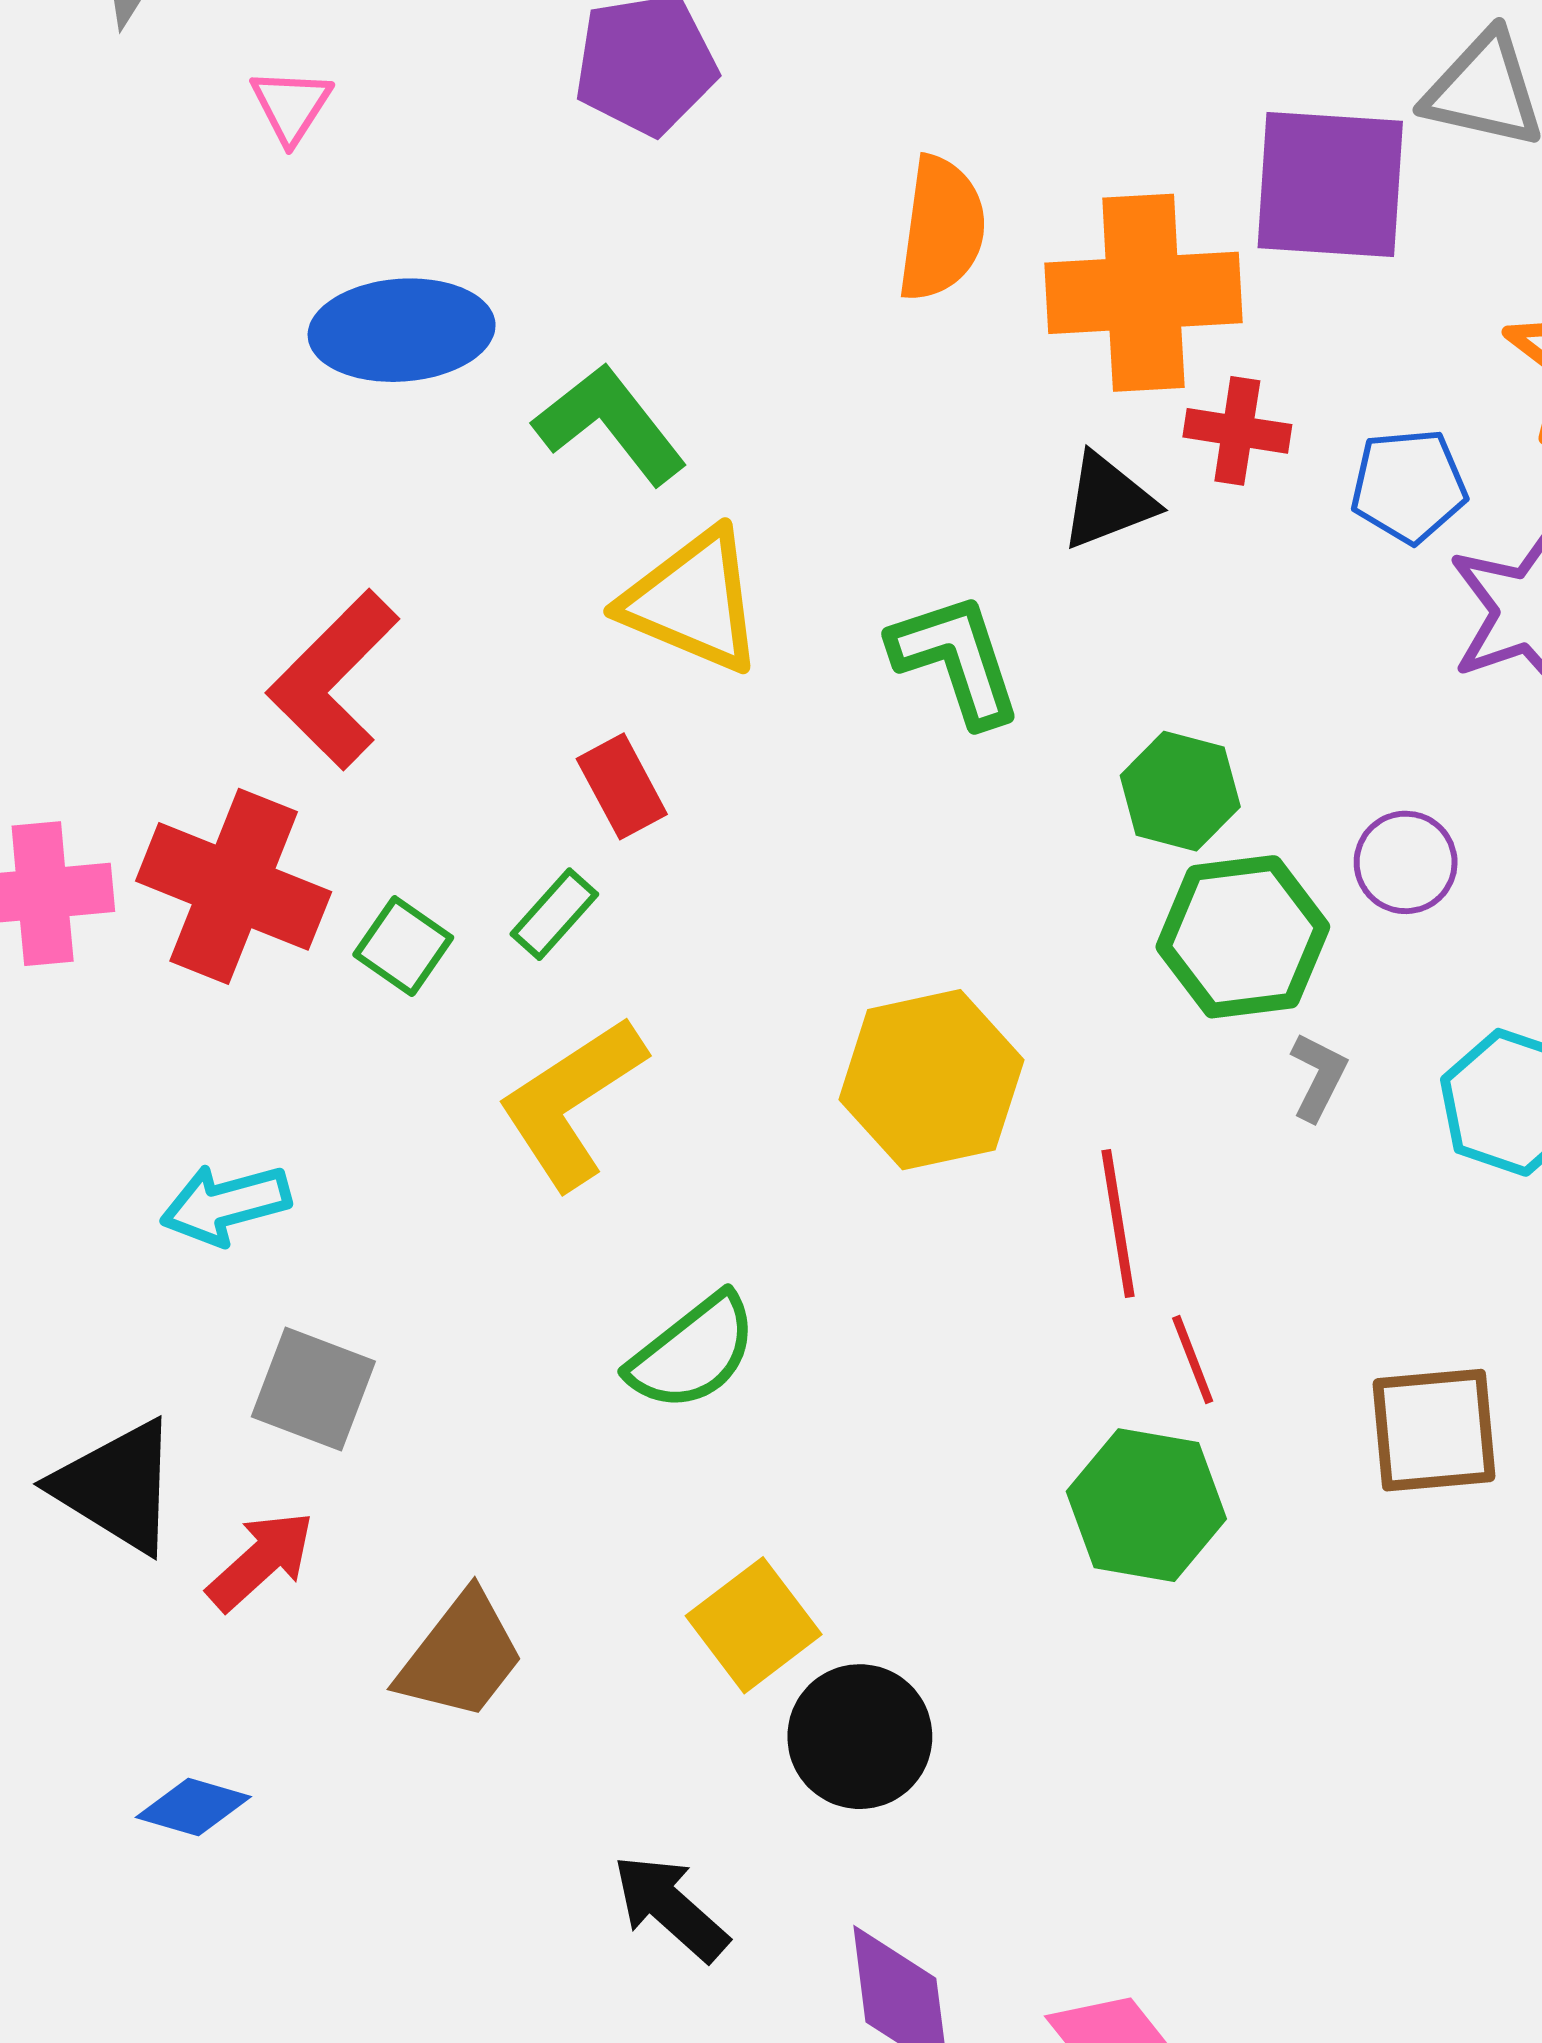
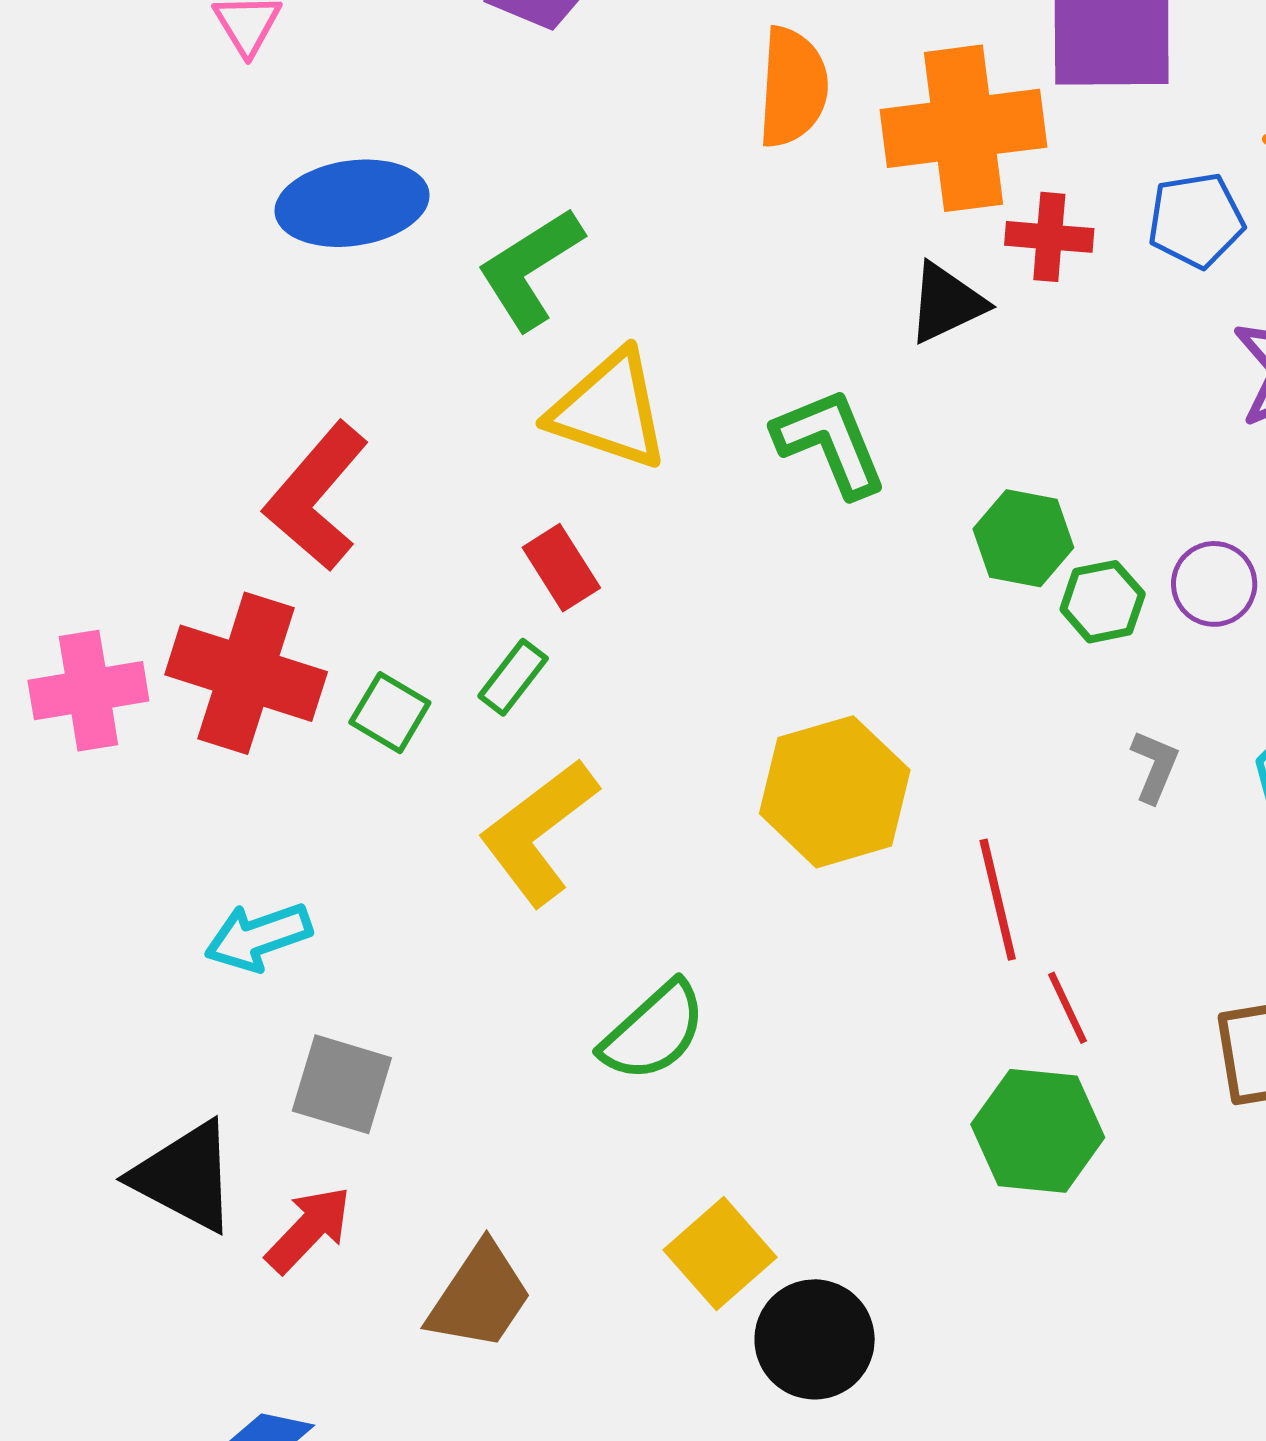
green L-shape: (610, 424) -> (530, 269), turned -80
blue pentagon: (1409, 486) -> (1196, 220), moved
green hexagon: (1243, 937) -> (1103, 602), moved, size x0.6

